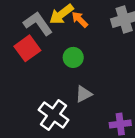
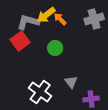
gray L-shape: (38, 23) -> (28, 22), turned -40
gray triangle: (84, 94) -> (71, 82), moved, turned -40

